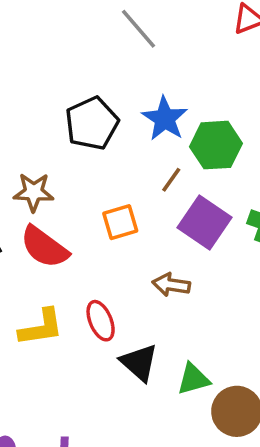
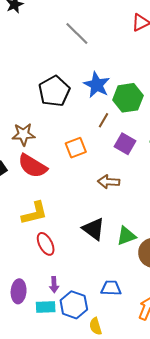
purple square: (204, 223) -> (125, 144), size x0.7
red ellipse: (101, 321) -> (46, 244), moved

